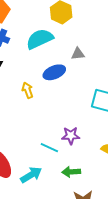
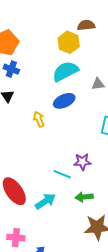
cyan semicircle: (40, 39) -> (65, 71), moved
gray triangle: (78, 54) -> (98, 84), moved

